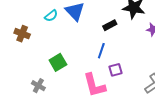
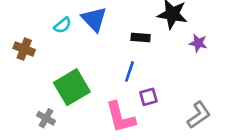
black rectangle: (110, 25) -> (141, 37), turned 32
green square: (58, 62) -> (72, 87), size x1.5

